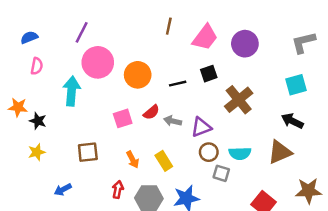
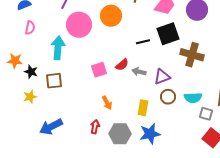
black square: (209, 74) -> (168, 34), size x1.6
orange circle: (138, 75) -> (111, 16), moved
brown cross: (239, 100) -> (192, 55), turned -35
brown square: (88, 152) -> (54, 81), moved
yellow rectangle: (164, 161) -> (143, 108), moved, turned 42
gray square: (221, 173) -> (206, 114), moved
blue arrow: (63, 190) -> (51, 127), size x1.6

